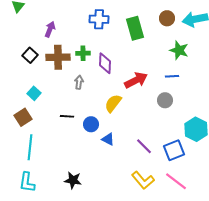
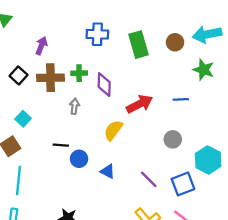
brown circle: (167, 18) -> (175, 42), moved
green star: (179, 50) -> (204, 70), moved
gray circle: (165, 100) -> (173, 139), moved
blue circle: (91, 124) -> (79, 159), moved

